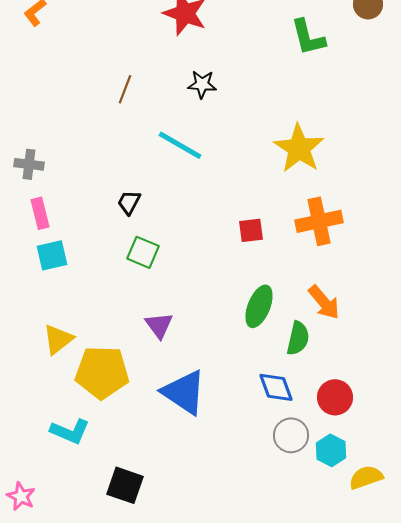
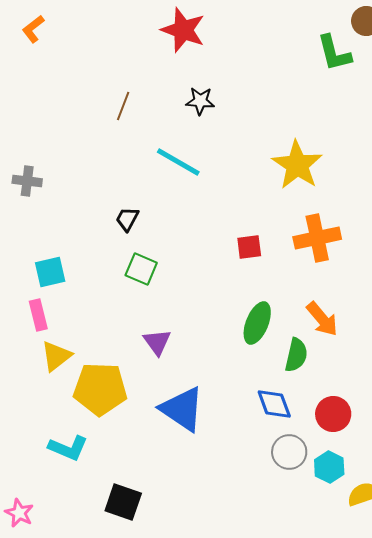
green L-shape: (308, 37) -> (334, 53), moved
pink rectangle: (40, 213) -> (38, 315), moved

